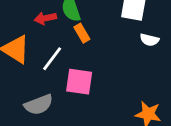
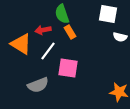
red arrow: (45, 18) -> (43, 30), moved

